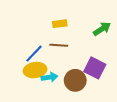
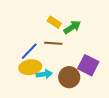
yellow rectangle: (60, 24) -> (54, 22), turned 40
green arrow: (102, 29) -> (72, 27), moved

